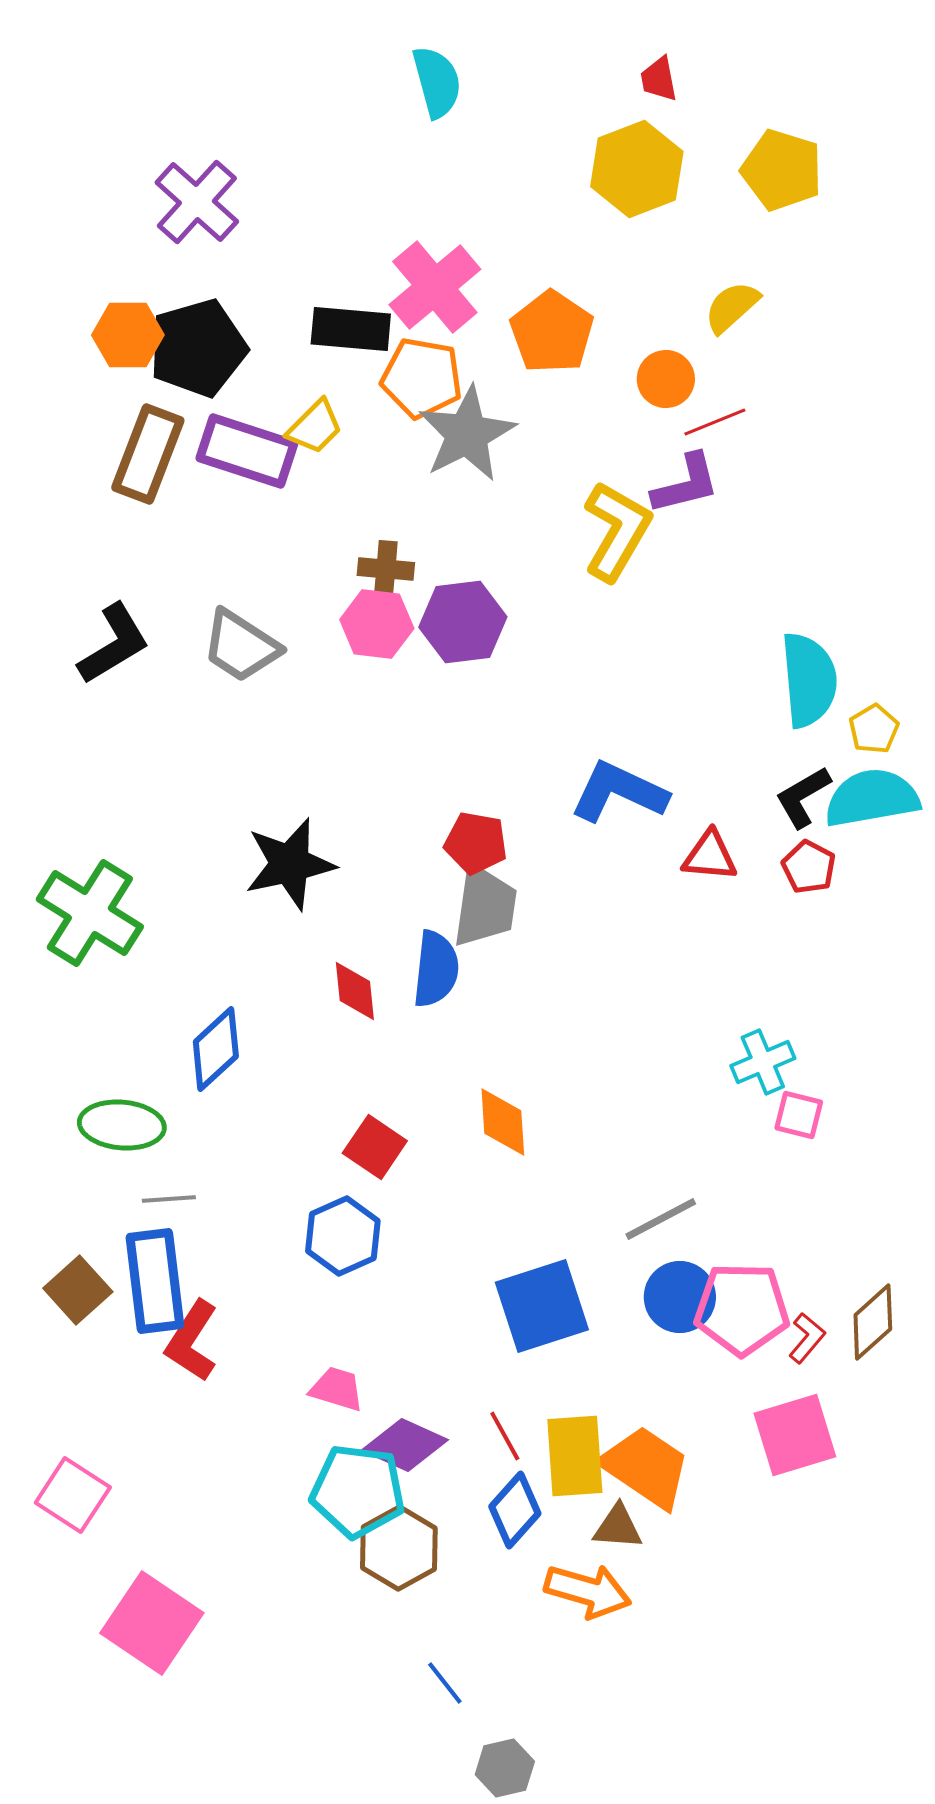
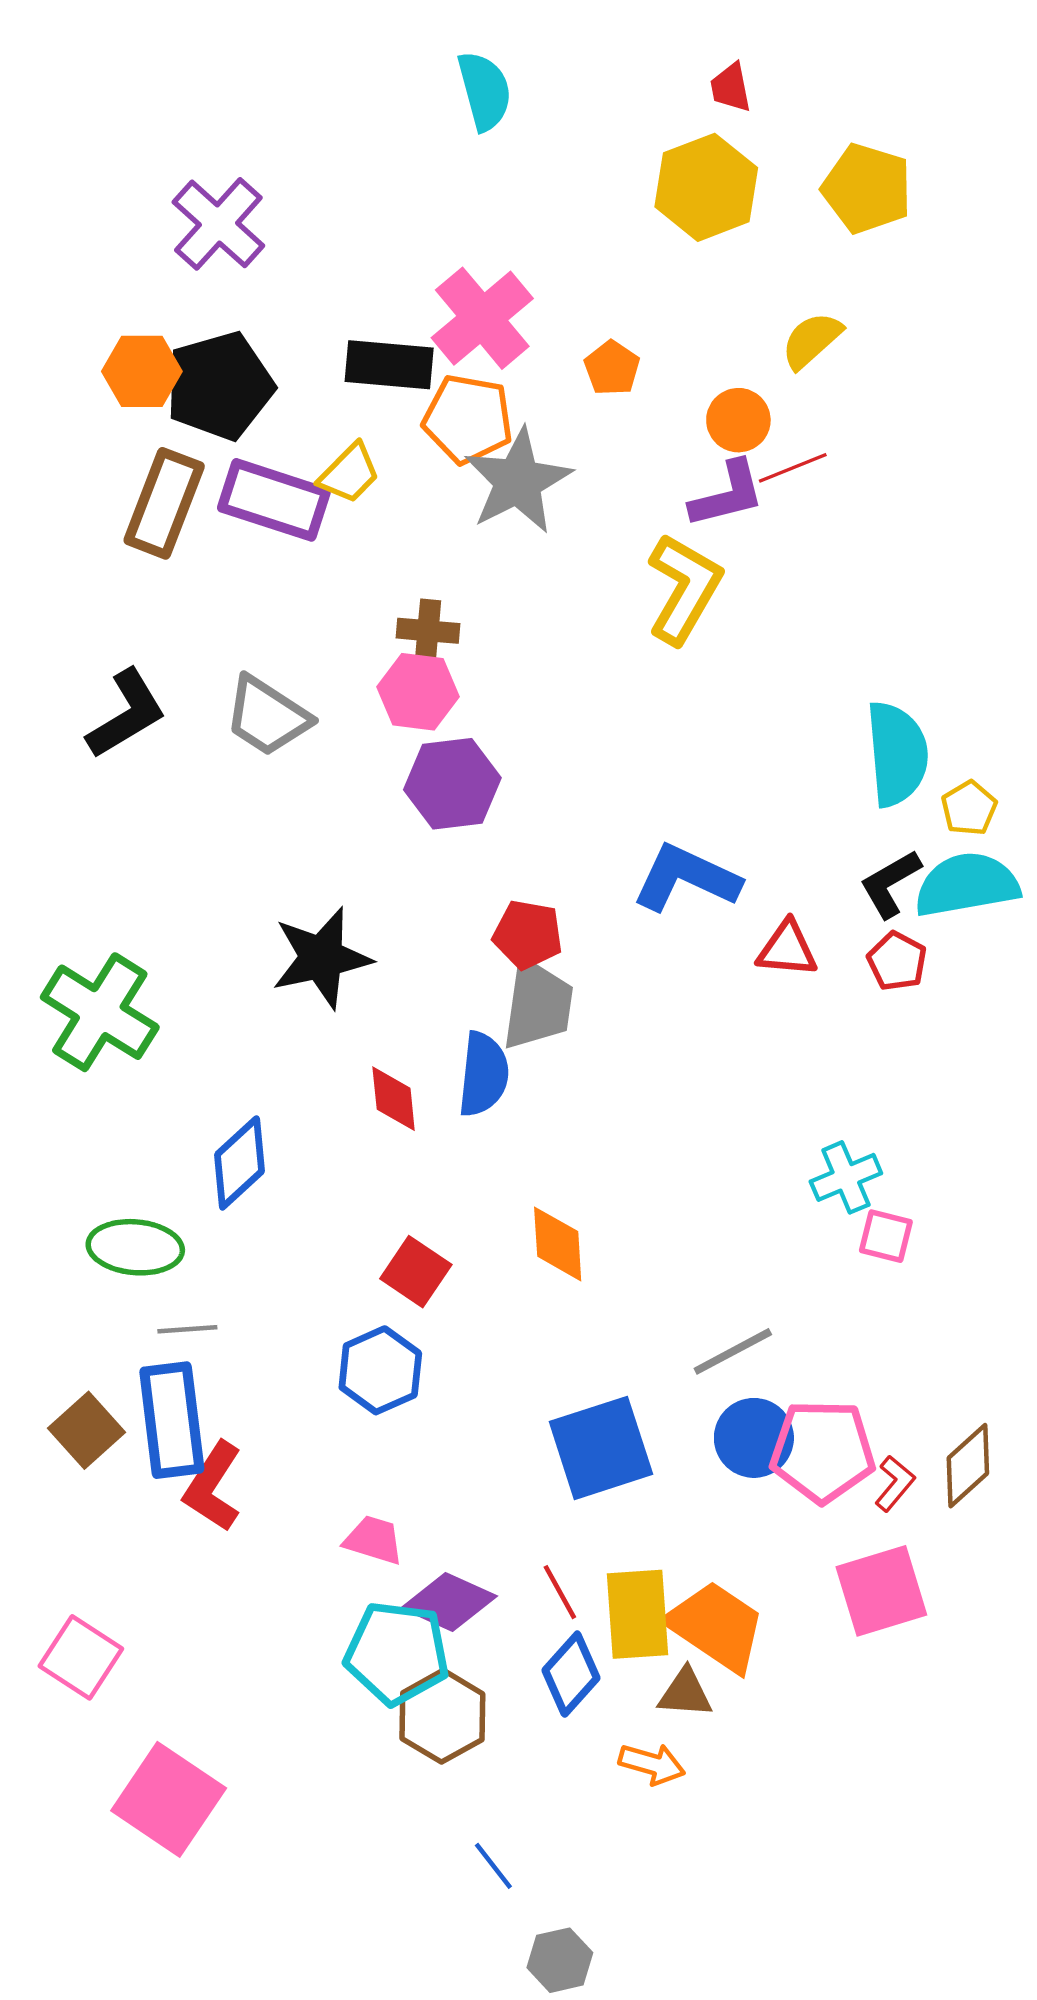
orange pentagon: (552, 332) -> (612, 368), size x0.6
purple L-shape: (686, 484) -> (727, 494), moved
purple hexagon: (463, 622) -> (452, 784), moved
orange arrow: (588, 1591) -> (652, 1764), size x0.7

